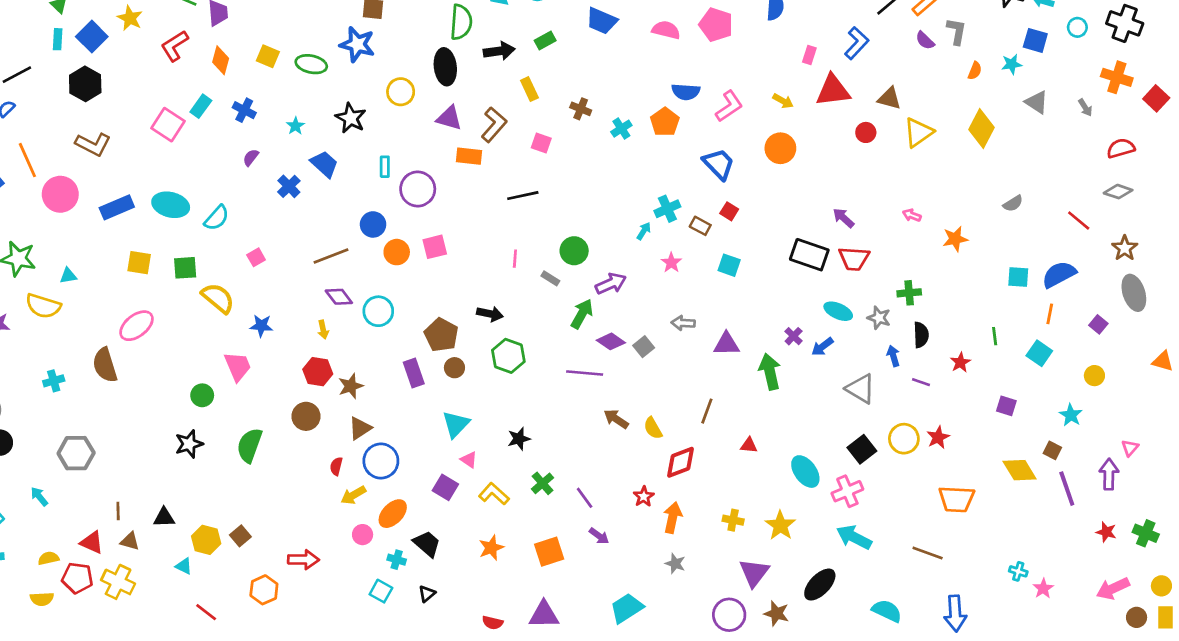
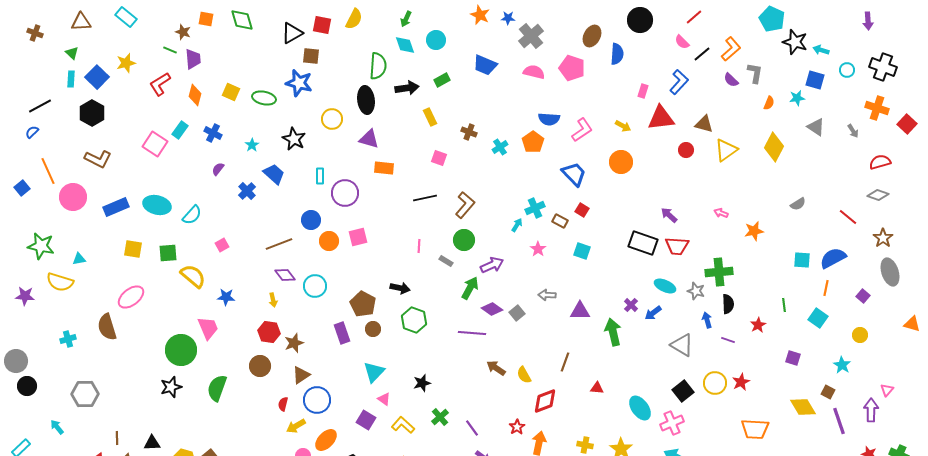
yellow star: (130, 18) -> (126, 63), turned 30
brown L-shape: (494, 125) -> (465, 205), moved
green cross: (909, 293) -> (719, 272), size x1.5
green circle: (202, 395) -> (181, 350), size x1.8

